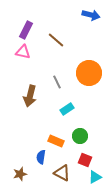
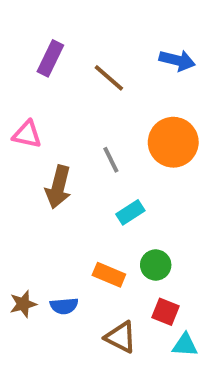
blue arrow: (91, 15) -> (177, 60), moved
pink triangle: (23, 52) -> (27, 134), moved
blue semicircle: (41, 157) -> (64, 306), moved, turned -104
brown star: (20, 174) -> (23, 304), moved
cyan triangle: (95, 177) -> (185, 345), turned 32

